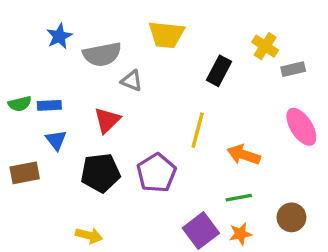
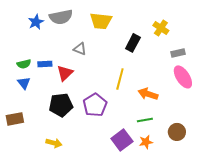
gray semicircle: (102, 54) -> (61, 17), moved
gray rectangle: (293, 69) -> (178, 53), moved
green semicircle: (20, 104) -> (24, 64), moved
blue rectangle: (49, 105) -> (45, 64), moved
blue triangle: (56, 140) -> (24, 83), moved
brown rectangle: (25, 173) -> (15, 119), moved

